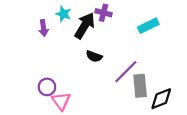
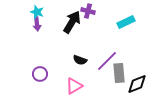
cyan star: (63, 14) -> (37, 12), moved
black semicircle: (94, 56) -> (80, 60), moved
pink triangle: (61, 101) -> (74, 86), moved, turned 36

